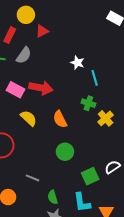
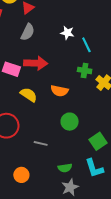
gray semicircle: (24, 55) -> (28, 32), moved
orange semicircle: (60, 119) -> (59, 91), turned -42
gray line: (32, 178) -> (41, 143), moved
green semicircle: (53, 197) -> (65, 168), turned -72

